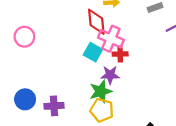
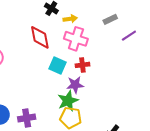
red diamond: (96, 22) -> (40, 37), moved
pink cross: (111, 39) -> (76, 39), moved

